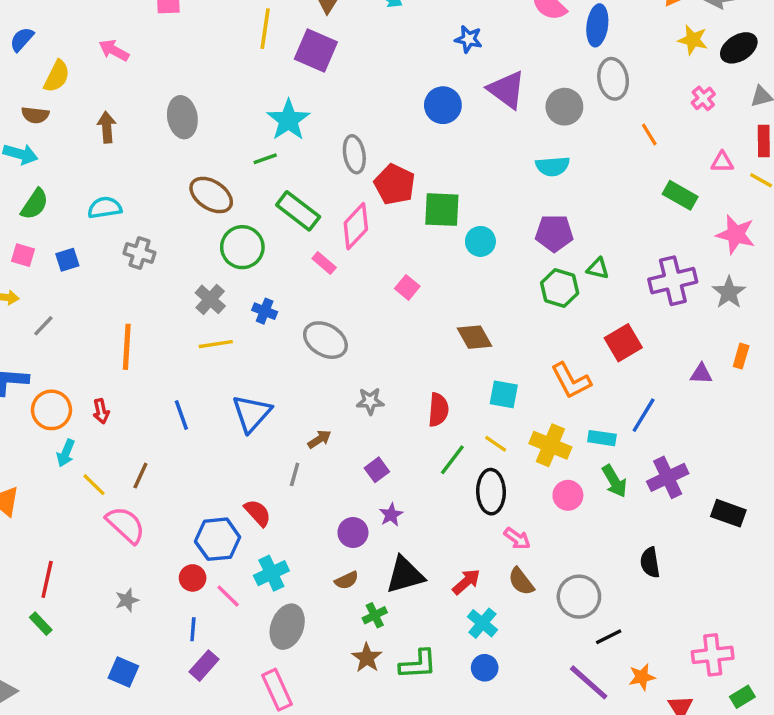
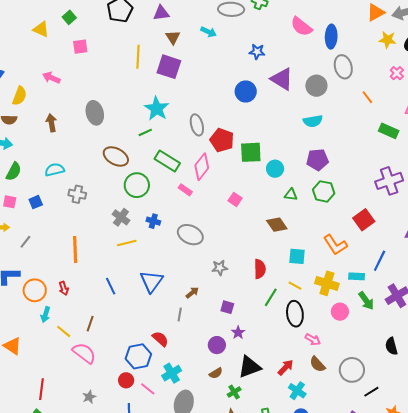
green triangle: (598, 268) -> (291, 195), moved
purple square: (377, 470) -> (227, 307), turned -32

